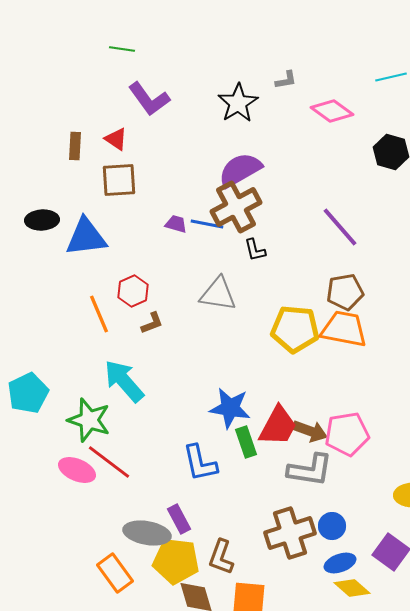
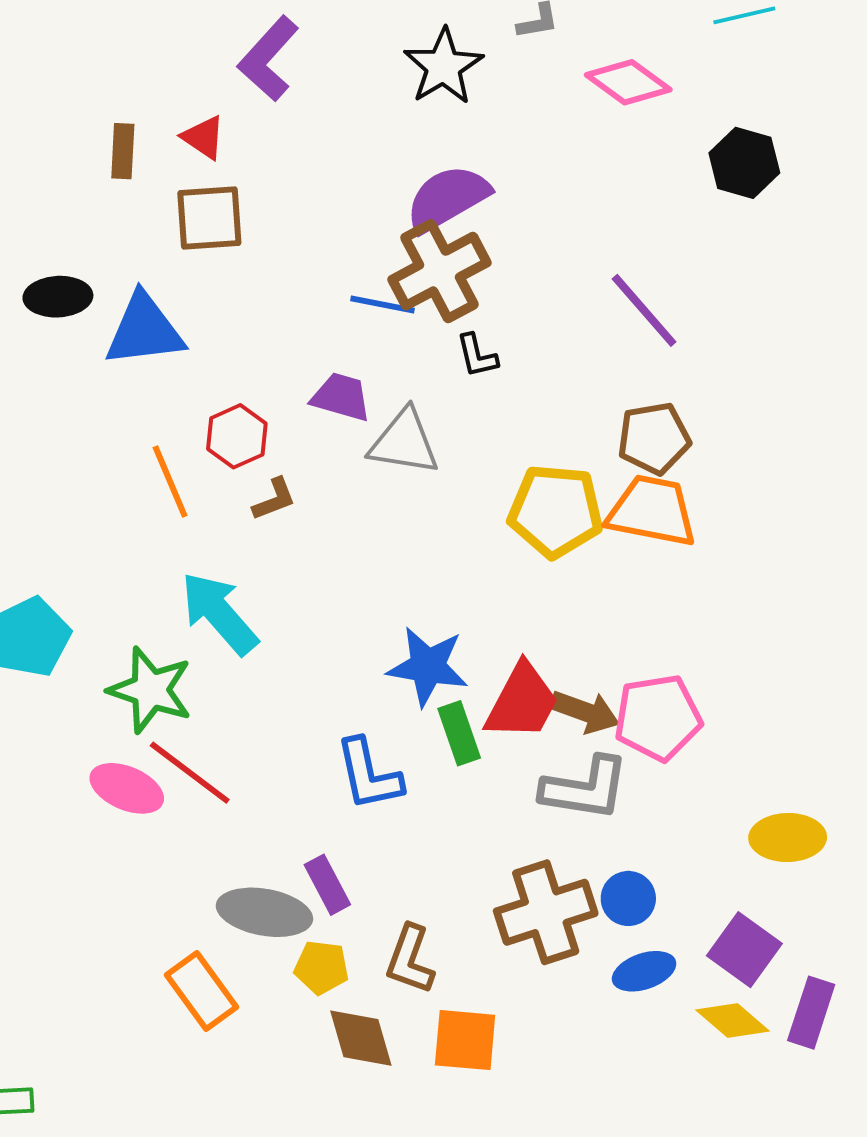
purple L-shape: (149, 99) -> (268, 59), turned 78
purple trapezoid: (176, 224) -> (341, 397), moved, size x1.4
yellow pentagon: (176, 561) -> (321, 967), size x0.6
yellow diamond: (352, 588) -> (733, 1020), moved

